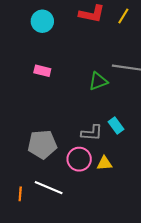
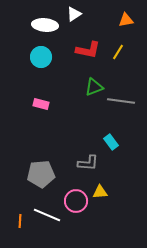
green triangle: (98, 81) -> (94, 87), moved
cyan rectangle: (116, 125) -> (111, 142), moved
pink circle: (79, 159) -> (76, 201), moved

